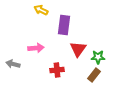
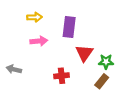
yellow arrow: (41, 10) -> (34, 17), moved, turned 152
pink arrow: (36, 48) -> (39, 41), moved

